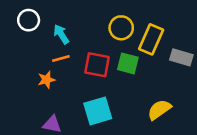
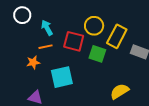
red square: (97, 65) -> (74, 41), moved
cyan square: (98, 111) -> (62, 77), moved

